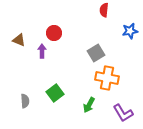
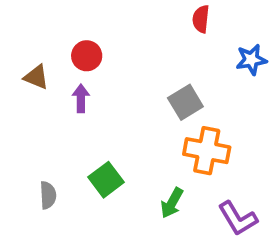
red circle: (54, 33) -> (87, 56), moved

